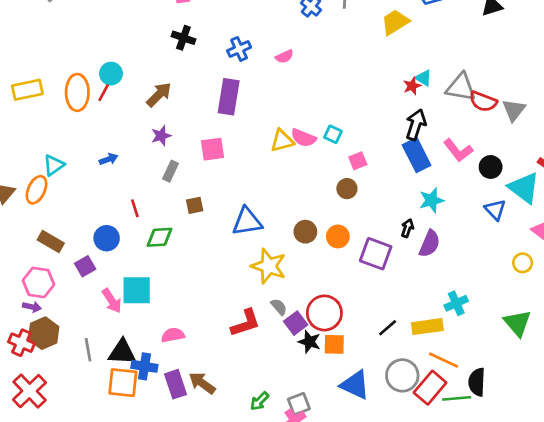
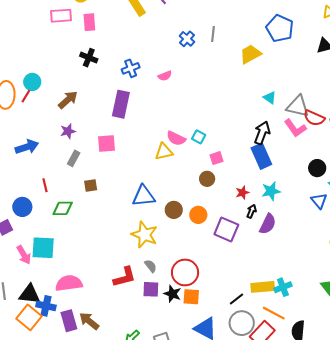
red star: (412, 86) -> (242, 193), moved
yellow triangle: (282, 141) -> (164, 152), moved
pink L-shape: (458, 150) -> (295, 128), moved
blue arrow: (108, 159) -> (27, 147), size x1.6
blue triangle: (247, 221) -> (144, 196), moved
cyan cross: (456, 303) -> (283, 287), moved
purple square: (296, 323) -> (151, 289), moved, turned 36
black line: (388, 328) -> (236, 299), moved
pink semicircle: (173, 335) -> (69, 283), size x1.5
orange square: (123, 383) -> (29, 317), turned 30

